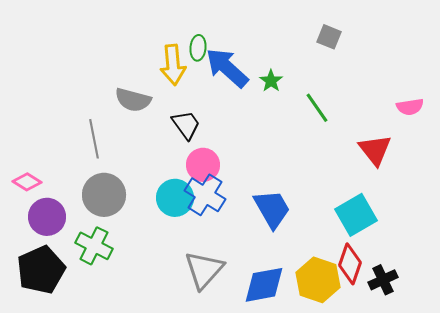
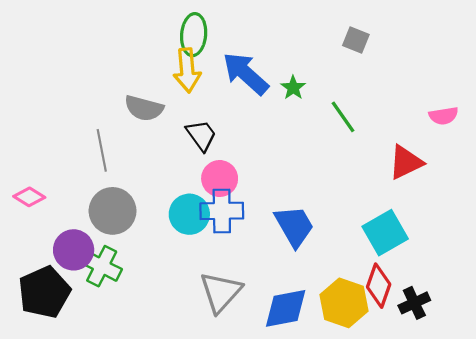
green ellipse: (198, 48) -> (194, 35), moved, size x1.5
red triangle: (375, 150) -> (406, 162), turned 42
blue cross: (205, 195) -> (222, 211), turned -33
purple circle: (47, 217) -> (74, 250), moved

